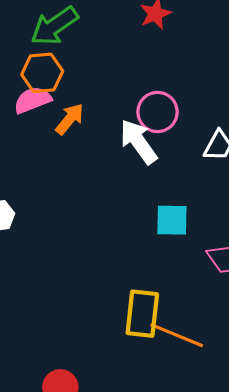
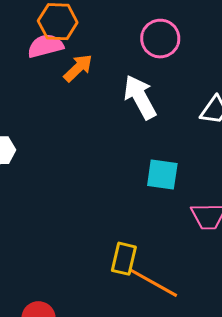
pink circle: (158, 112) -> (160, 39), moved
yellow rectangle: (142, 314) -> (124, 259), size x0.7

